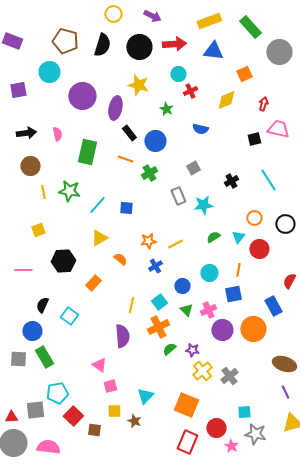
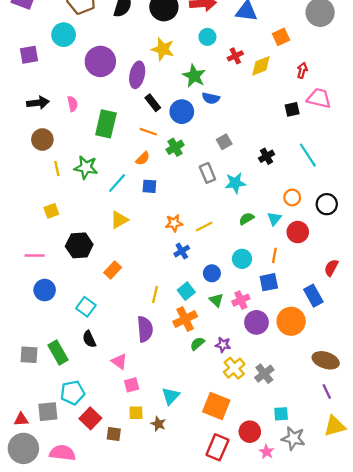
red cross: (190, 91) -> (235, 56), moved
green star: (166, 109) -> (194, 76), size x1.5
blue semicircle: (200, 129) -> (211, 98), moved
orange semicircle: (120, 259) -> (143, 158), moved, turned 96
black semicircle: (42, 305) -> (89, 339), moved, turned -49
blue circle: (32, 331) -> (45, 290), moved

